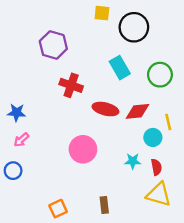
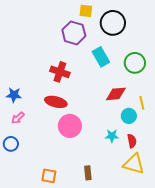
purple hexagon: (53, 45) -> (74, 33), moved
red ellipse: (105, 109) -> (56, 102), moved
orange square: (58, 209) -> (49, 176), turned 35

